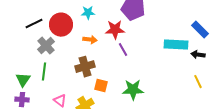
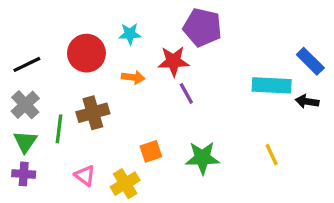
black line: (34, 24) -> (27, 64), moved
gray cross: (46, 46) -> (25, 105), moved
brown cross: (85, 67) -> (93, 113), moved
yellow line: (198, 82) -> (272, 155), moved
orange square: (101, 86) -> (151, 151), turned -32

